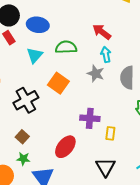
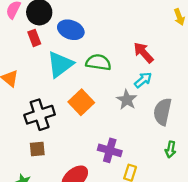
cyan triangle: (35, 55) -> (60, 64), size x1.4
cyan arrow: (106, 55) -> (143, 80), turned 49
brown square: (22, 137) -> (37, 149), moved, turned 32

